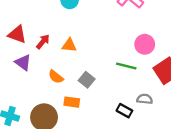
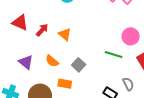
orange triangle: (69, 45) -> (65, 34), turned 32
purple triangle: (23, 63) -> (26, 62), moved
gray semicircle: (145, 99) -> (128, 84), turned 56

